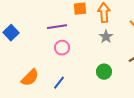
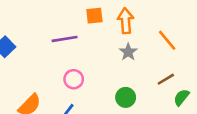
pink circle: (62, 48) -> (74, 79), moved

